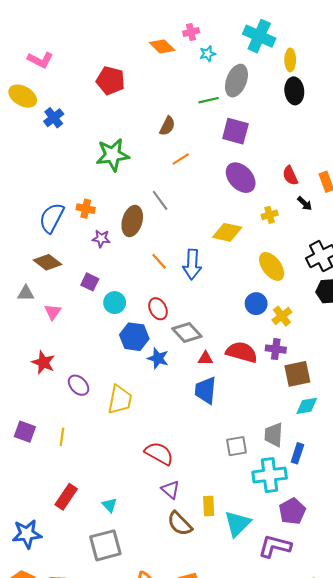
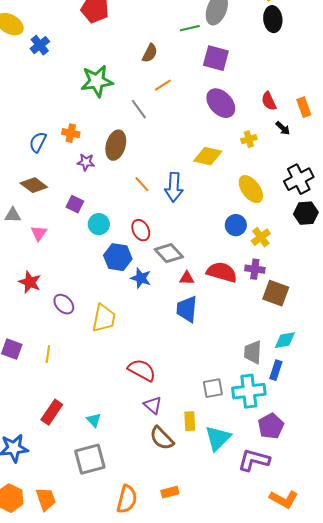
gray line: (160, 200) -> (139, 109), moved
blue semicircle: (52, 218) -> (38, 142), size x0.7
brown square: (297, 374) -> (276, 293), turned 32
cyan diamond: (307, 406) -> (285, 340), moved
gray square: (236, 446) -> (213, 388), moved

